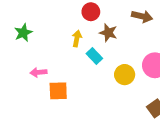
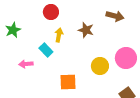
red circle: (91, 12) -> (51, 12), moved
cyan rectangle: (94, 56) -> (46, 50), moved
orange square: (58, 91) -> (68, 82), moved

